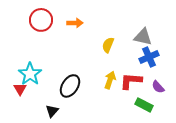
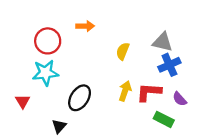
red circle: (41, 20) -> (48, 41), moved
cyan star: (30, 74) -> (45, 73), moved, turned 30

